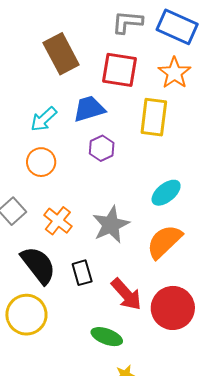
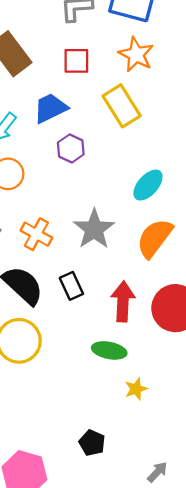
red square: (120, 70) -> (76, 61), size x0.7
yellow rectangle: (154, 117) -> (122, 106), turned -30
red arrow: (126, 294) -> (123, 301), turned -126

